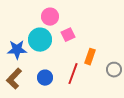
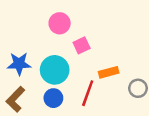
cyan circle: (40, 40) -> (55, 70), moved
orange rectangle: (90, 57) -> (109, 72), turned 56

